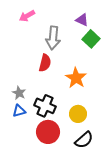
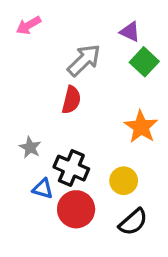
pink arrow: (27, 16) -> (29, 25), moved
gray arrow: (53, 38) -> (84, 60), turned -140
orange star: (76, 78) -> (141, 127), moved
blue triangle: (19, 111) -> (43, 189), moved, turned 32

